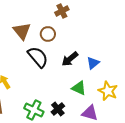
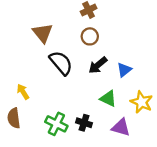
brown circle: (48, 34) -> (90, 36), moved
black cross: (58, 109) -> (84, 123), turned -32

